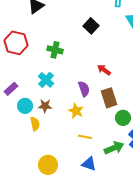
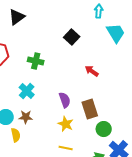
red arrow: (104, 70) -> (92, 71), moved
yellow star: (76, 111) -> (66, 124), moved

